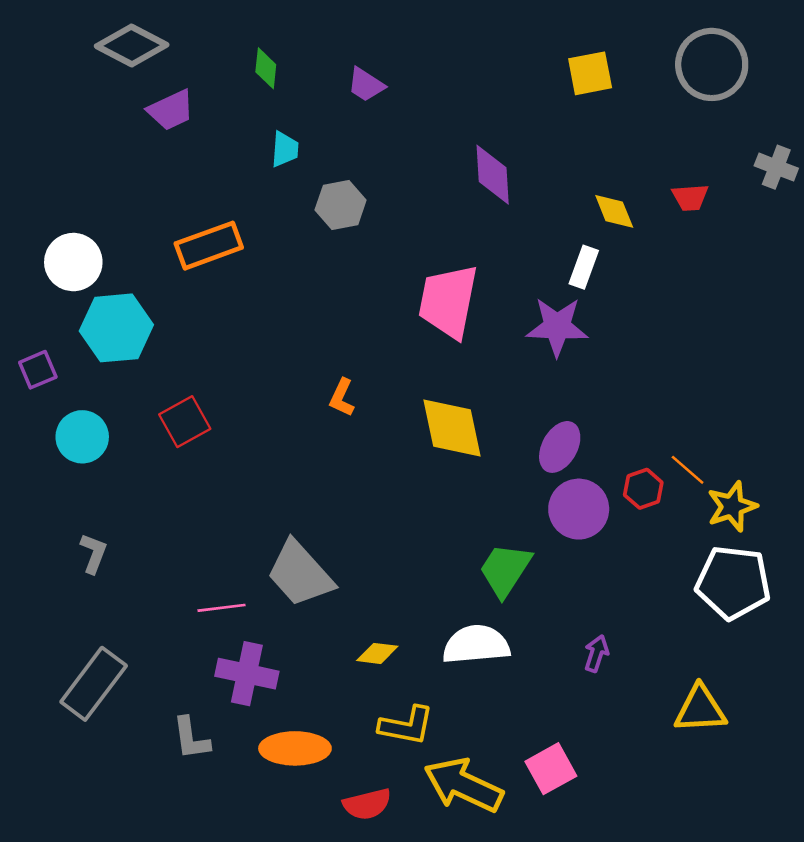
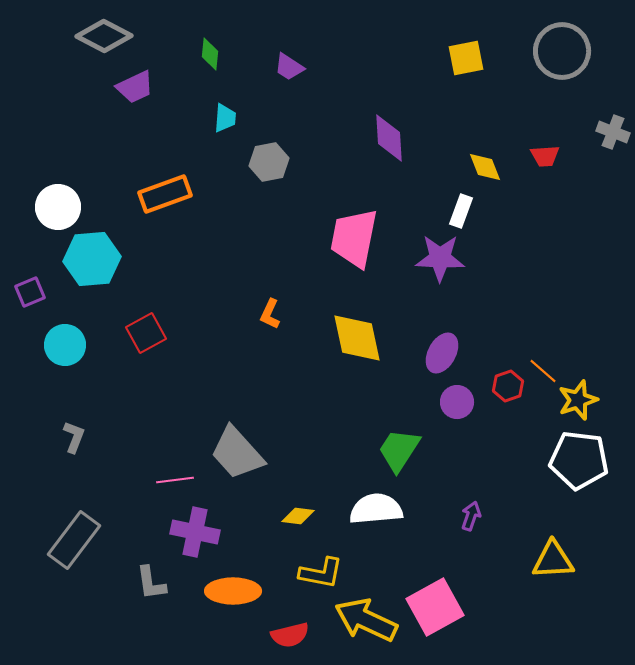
purple circle: (579, 509) -> (457, 402), size x0.7
pink square: (551, 769) -> (435, 607), size x1.4

